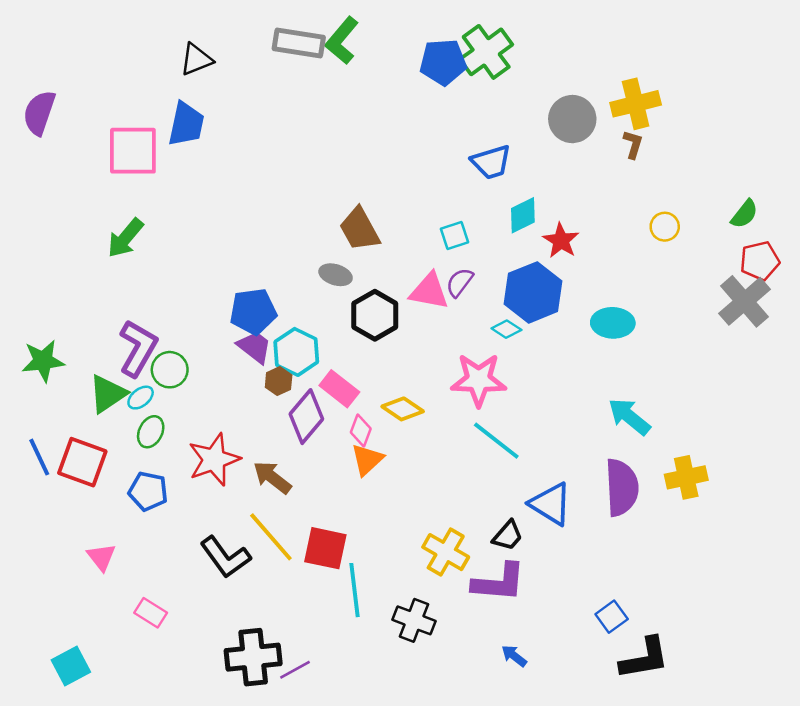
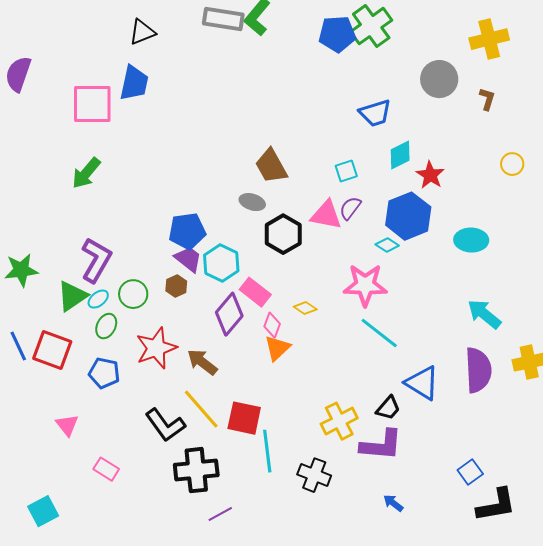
yellow cross: (636, 104) -> (489, 39), moved
green circle: (170, 370) -> (133, 294), moved
brown hexagon: (279, 381) -> (176, 286), moved
yellow diamond: (403, 409) -> (305, 308), size x0.7
yellow cross: (446, 552) -> (339, 421), turned 33
black cross: (253, 657) -> (196, 470), moved

